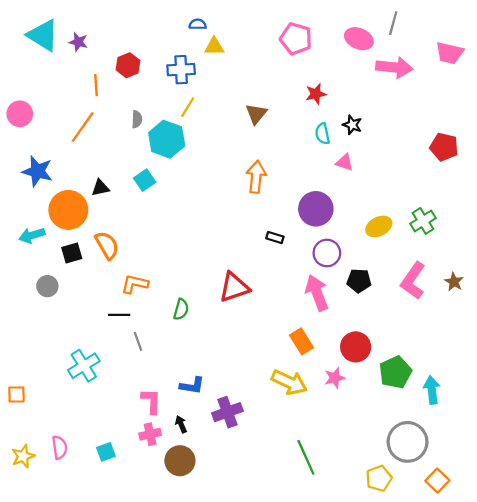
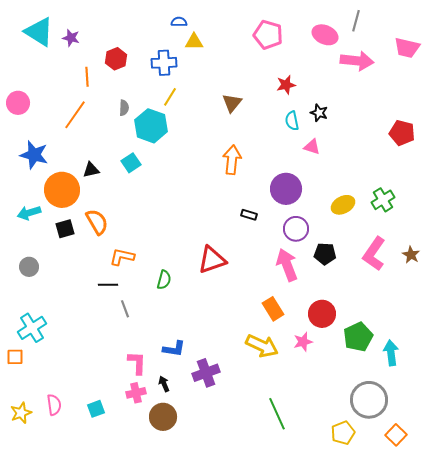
gray circle: (47, 286) -> (29, 267), moved
cyan cross: (84, 366) -> (32, 328), moved

